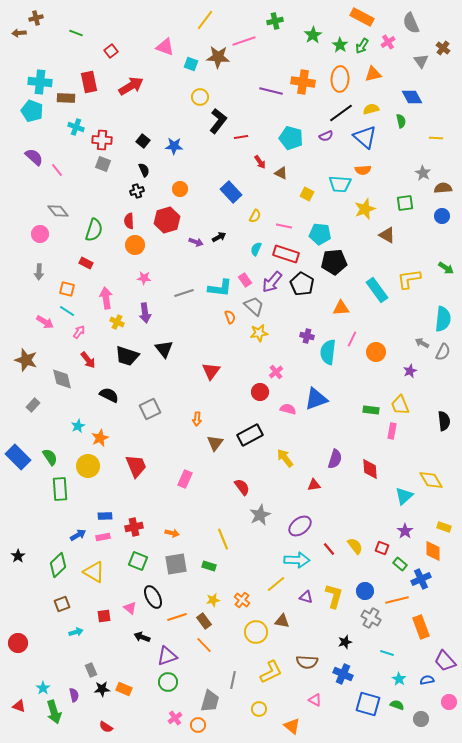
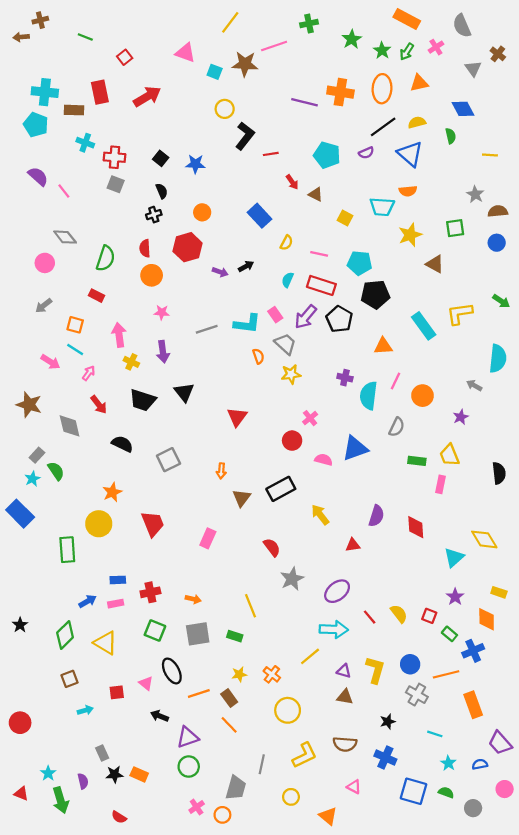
gray arrow: (39, 272) -> (44, 306), turned 49
gray semicircle: (443, 352) -> (397, 427), moved
cyan star: (78, 426) -> (32, 479), moved
green semicircle: (50, 457) -> (56, 471), moved
brown triangle: (282, 621) -> (345, 697), moved

